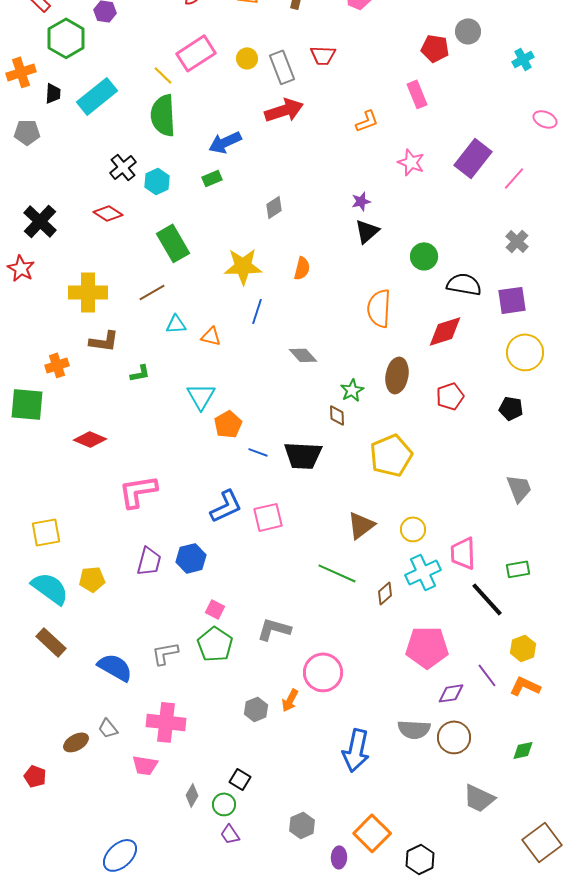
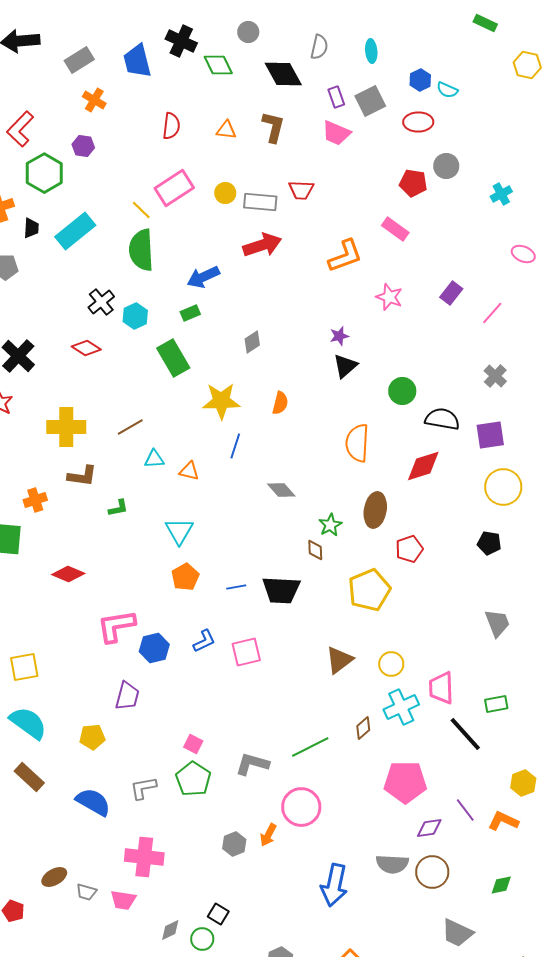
gray rectangle: (282, 67) -> (260, 202), turned -64
pink rectangle: (417, 94) -> (395, 229), turned -32
orange L-shape: (367, 121) -> (345, 256), size x1.5
purple rectangle: (473, 158) -> (451, 293), size x0.6
green rectangle: (173, 243) -> (173, 358), moved
red pentagon: (450, 396) -> (409, 549), moved
orange pentagon: (228, 424) -> (185, 577), moved
blue line: (258, 452) -> (236, 587), turned -30
blue L-shape: (226, 506) -> (204, 641), size x0.7
blue hexagon: (191, 558) -> (154, 648), moved
green line: (337, 573) -> (310, 747), moved, turned -51
yellow pentagon: (92, 579) -> (92, 737), moved
yellow hexagon: (523, 648) -> (523, 783), moved
gray trapezoid: (108, 728) -> (86, 892), moved, turned -35
gray diamond: (192, 795) -> (170, 930), turned 35

